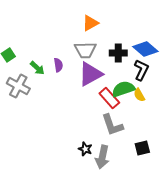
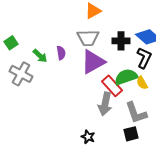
gray L-shape: (112, 125) -> (136, 113), moved
black square: (142, 148) -> (131, 134), moved
gray arrow: (102, 157) -> (105, 104), moved

